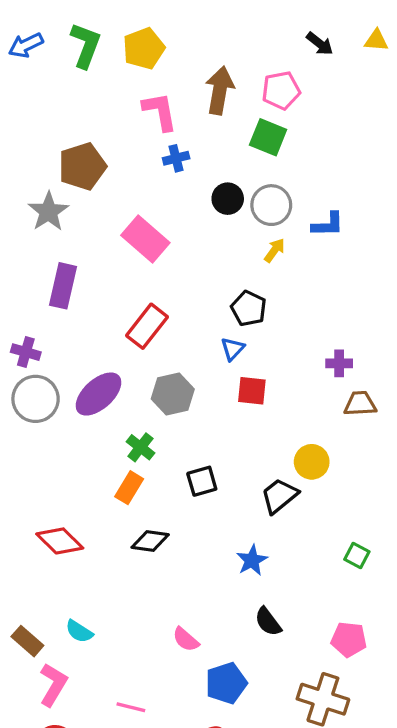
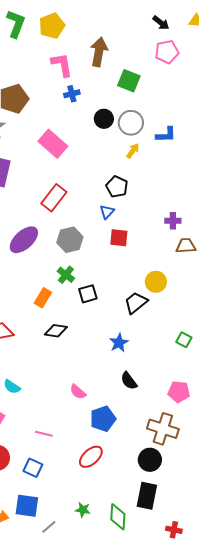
pink pentagon: (281, 90) -> (167, 52), moved
green cross: (140, 447) -> (66, 275), moved

